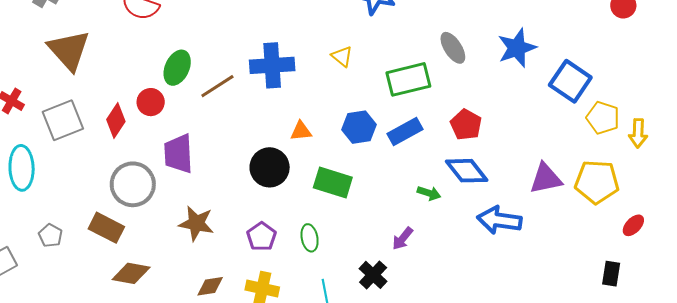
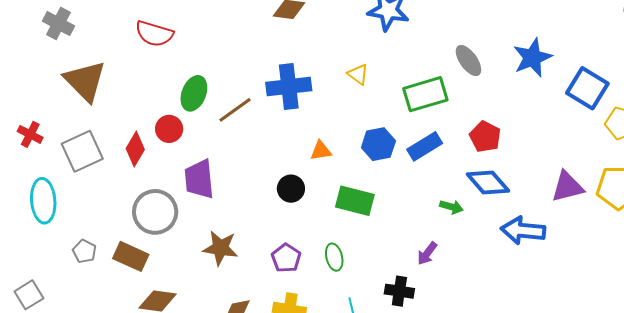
black circle: (270, 167) -> (291, 189), size x0.7
gray pentagon: (50, 235) -> (84, 251), moved
black cross: (373, 275) -> (399, 291), turned -32

